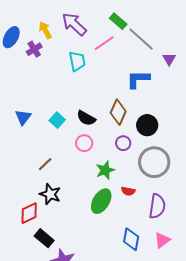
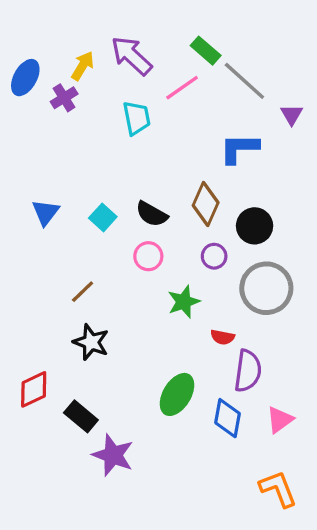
yellow arrow: (45, 30) -> (83, 66), turned 60
green ellipse: (101, 201) -> (177, 394), moved
purple semicircle: (157, 206) -> (248, 371), moved
red diamond: (29, 213) -> (34, 389), moved

